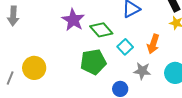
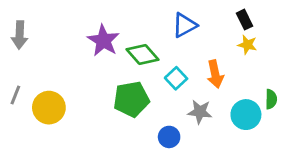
orange arrow: (153, 44) -> (215, 74), turned -30
gray line: (10, 78) -> (15, 95), moved

